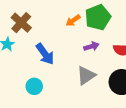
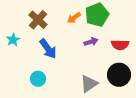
brown cross: (21, 23) -> (38, 20), moved
gray triangle: (86, 76) -> (89, 84), moved

